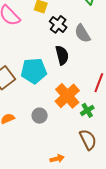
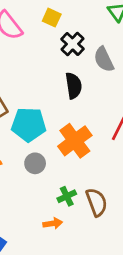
cyan pentagon: (34, 71) -> (29, 124), moved
green cross: (87, 110) -> (67, 196), moved

